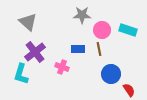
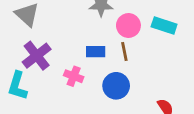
blue circle: (111, 74) -> (116, 86), moved

